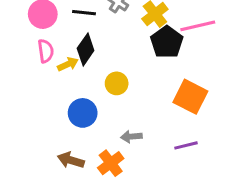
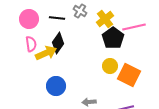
yellow arrow: (68, 64) -> (46, 53), size x1.5
yellow circle: (117, 83) -> (110, 66), moved

